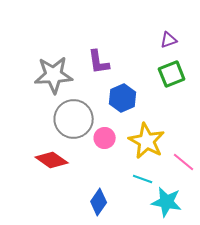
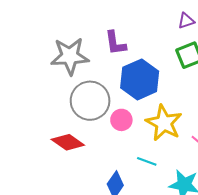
blue hexagon: (123, 98) -> (140, 79), size x1.4
cyan line: (143, 179) -> (147, 161), moved

